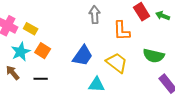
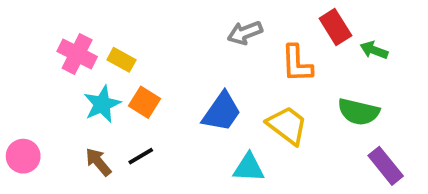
gray arrow: (95, 15) -> (245, 33), turned -108
green arrow: (163, 16) -> (374, 50), moved
brown arrow: (13, 73) -> (98, 162), moved
black line: (41, 79) -> (141, 156), turned -32

